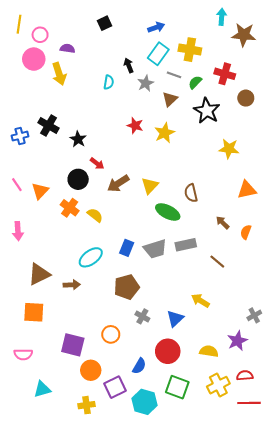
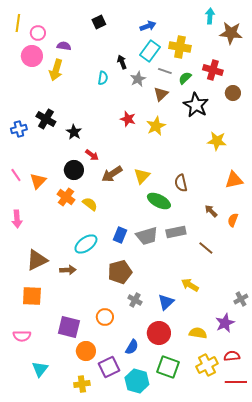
yellow arrow: (59, 74) -> (56, 70), turned 35
cyan triangle: (42, 389) -> (40, 369), turned -36

